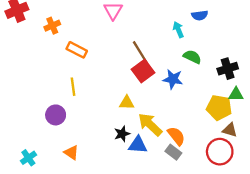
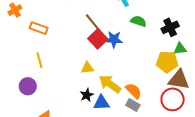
blue star: (173, 79) -> (114, 39), moved
brown triangle: (230, 130) -> (179, 80), size x1.6

